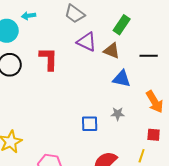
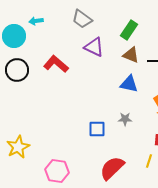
brown triangle: (112, 51) -> (131, 55), moved
red L-shape: (49, 59) -> (56, 64), turned -50

